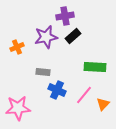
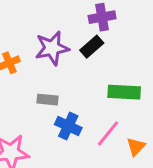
purple cross: (65, 16) -> (102, 17), moved

